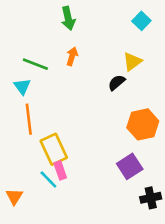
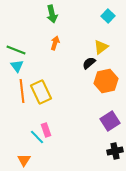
green line: (35, 64) -> (16, 50), moved
orange hexagon: (143, 124) -> (106, 81), moved
yellow rectangle: (54, 149) -> (41, 92), moved
purple square: (130, 166) -> (110, 121), moved
orange triangle: (14, 197) -> (24, 160), moved

